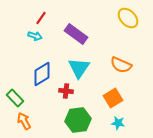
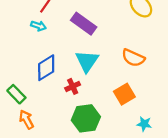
red cross: (66, 91) -> (73, 86), turned -32
cyan star: (118, 123) -> (144, 124), moved

